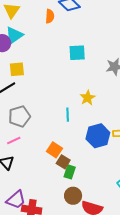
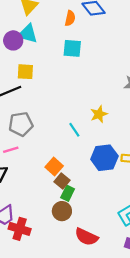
cyan triangle: (14, 35) -> (28, 34), turned 42
cyan square: (77, 53) -> (72, 48), moved
cyan line: (68, 115) -> (74, 130), turned -40
brown circle: (73, 196) -> (62, 211), moved

